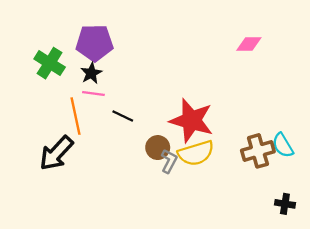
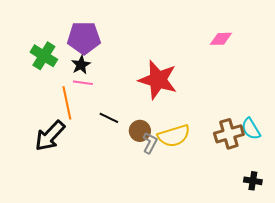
black line: (123, 116) -> (109, 118), moved
red star: (191, 121) -> (158, 80), moved

